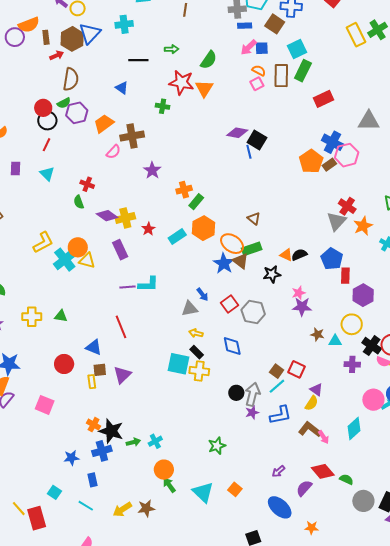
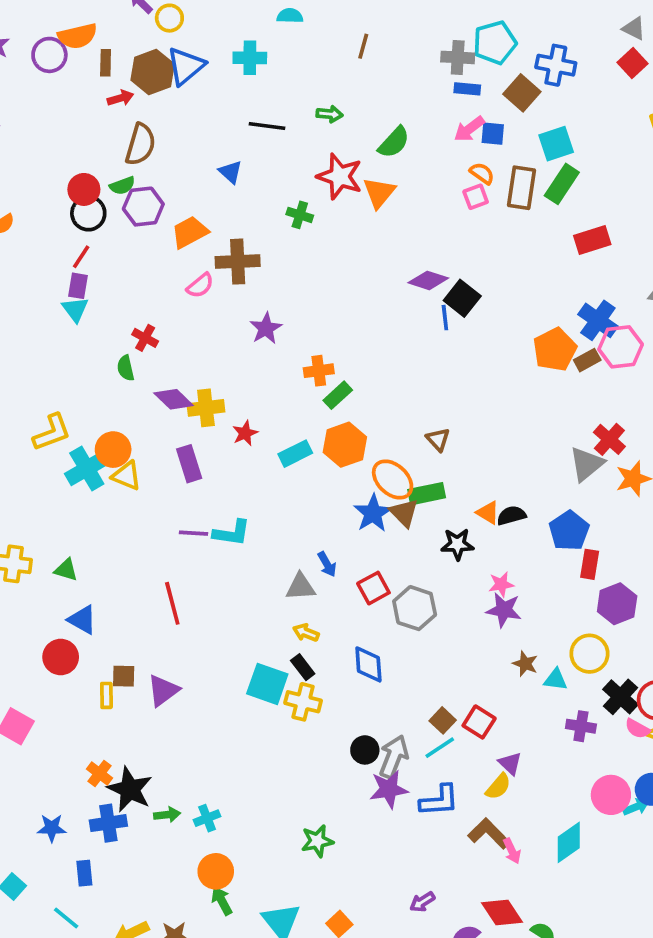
purple rectangle: (16, 169) -> (78, 286), moved
blue triangle: (94, 347) -> (82, 620), moved
purple star: (252, 412) -> (389, 789), size x1.5

